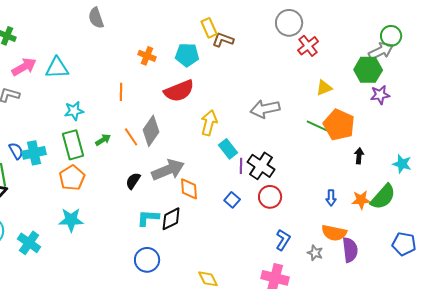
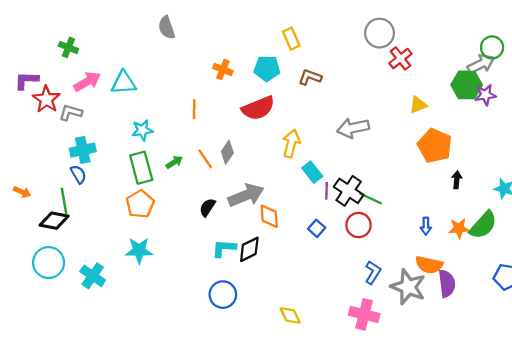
brown L-shape: (223, 40) -> (310, 77), moved
purple star: (380, 95) -> (485, 95), moved
green line: (317, 126) -> (371, 199), moved
gray diamond: (151, 131) -> (227, 152), size x0.7
cyan cross: (34, 153) -> (83, 150), moved
gray star: (315, 253) -> (408, 287), size x2.0

